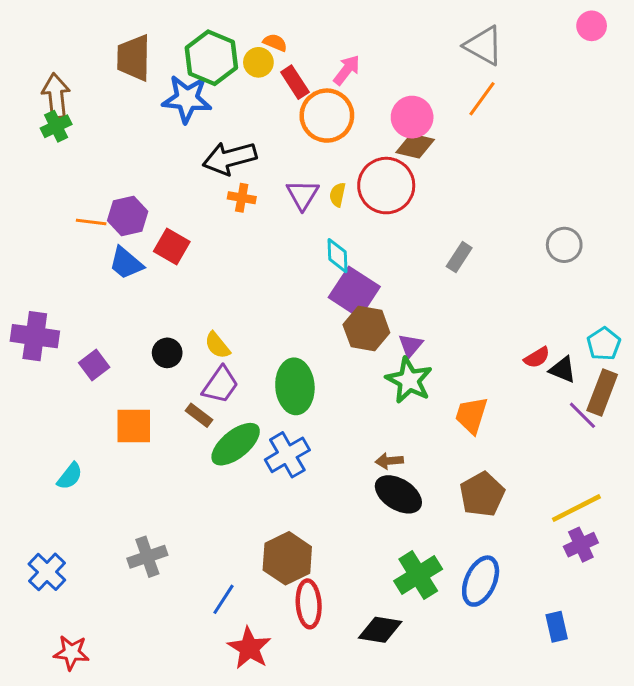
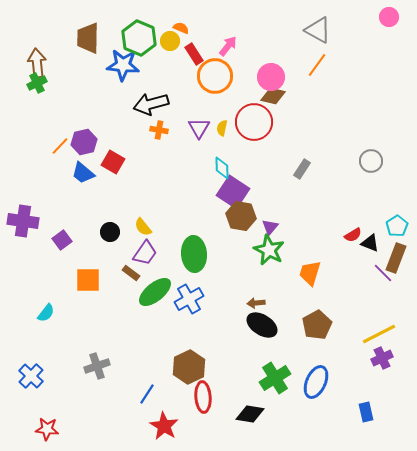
orange line: (91, 222) -> (60, 146), turned -54

